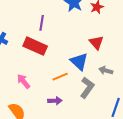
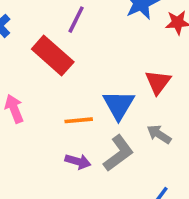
purple arrow: (55, 101) -> (78, 161), moved

